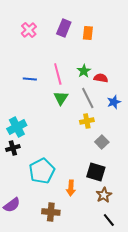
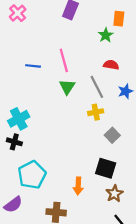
pink cross: (29, 30) -> (18, 13), moved
orange rectangle: (88, 33) -> (119, 19), moved
green star: (84, 71) -> (106, 35), moved
black cross: (13, 148) -> (14, 142), turned 32
cyan pentagon: (42, 171) -> (32, 175), moved

